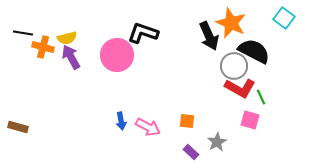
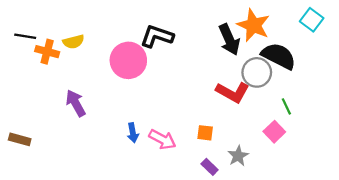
purple arrow: (71, 57) -> (76, 103), moved
red L-shape: (240, 88) -> (233, 92), moved
pink square: (250, 120) -> (274, 132), turned 30

